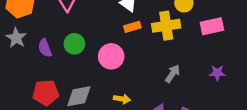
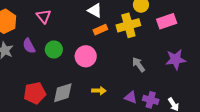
purple semicircle: (45, 48) -> (29, 46), moved
purple star: (217, 73) -> (176, 59), size x1.5
gray arrow: (173, 74) -> (139, 65), turned -63

